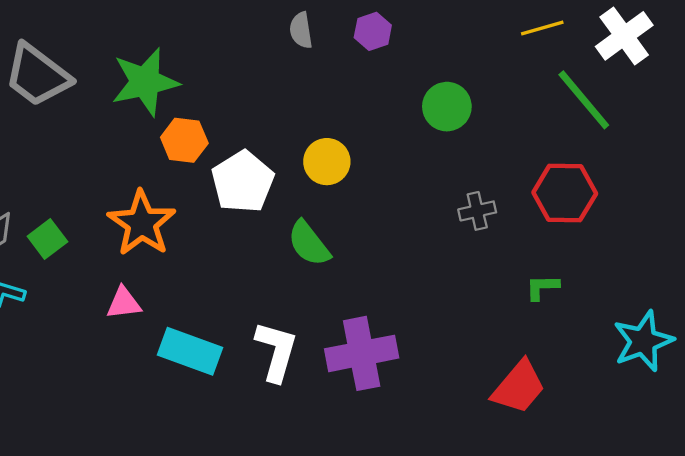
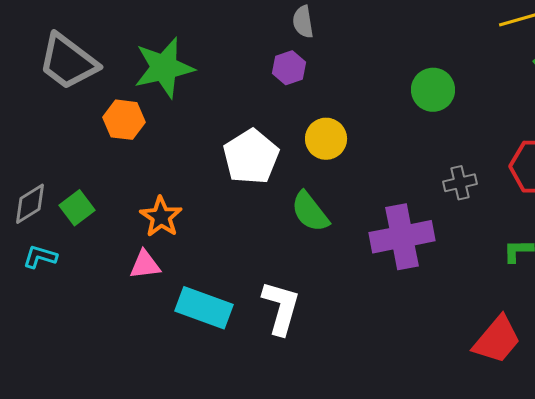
purple hexagon: (373, 31) -> (289, 68), moved
orange hexagon: (184, 140) -> (124, 120), moved
orange star: (142, 223) -> (161, 217), moved, size x0.7
purple cross: (362, 353) -> (402, 237), moved

